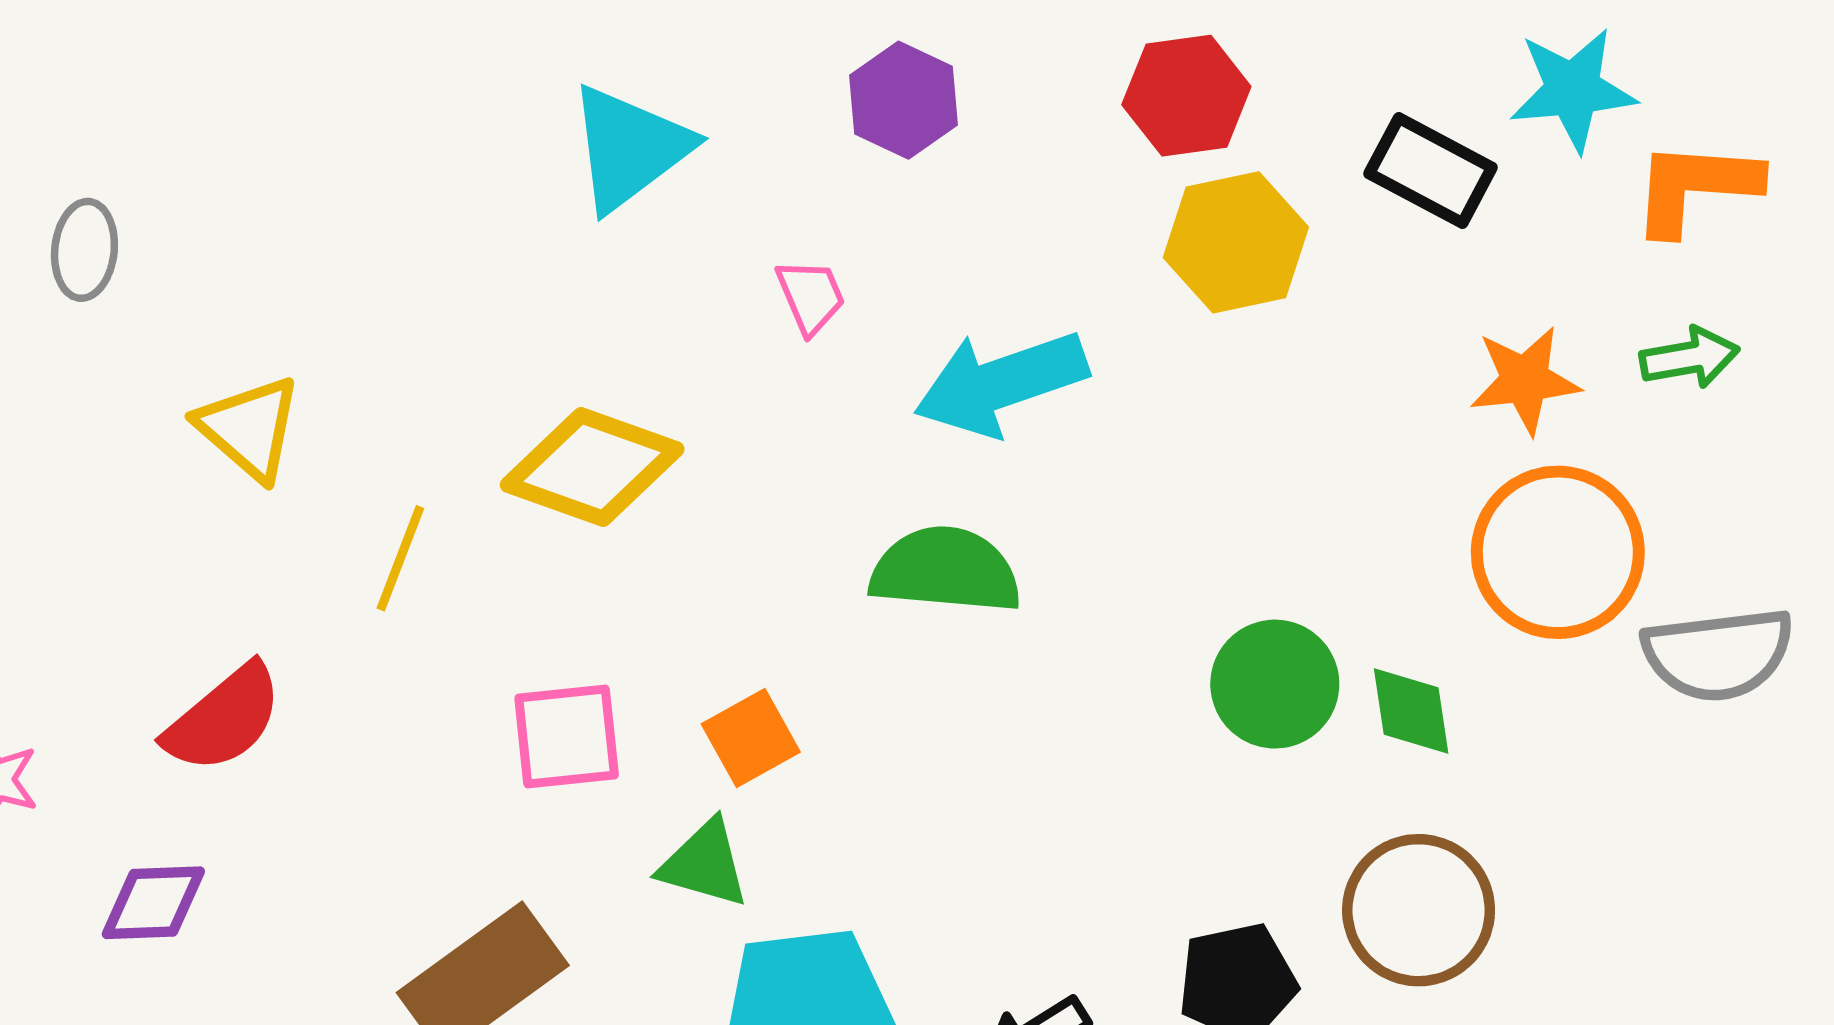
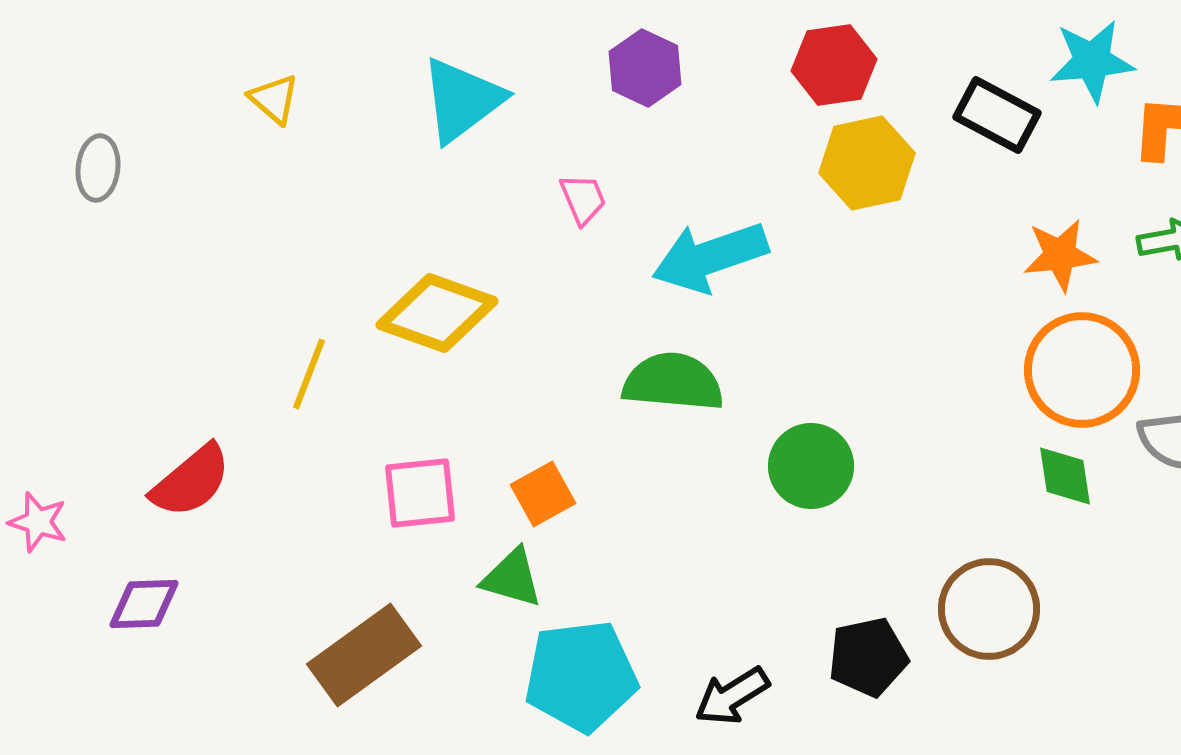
yellow triangle: (249, 428) -> (274, 99), moved, size x0.7
green circle: (1275, 684) -> (811, 466), moved
green diamond: (1411, 711) -> (1065, 476), moved

